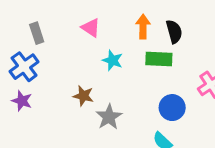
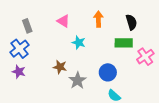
black semicircle: (174, 32) -> (131, 22), moved
green rectangle: (159, 59) -> (124, 43), moved
blue circle: (172, 108) -> (108, 72), moved

